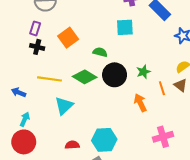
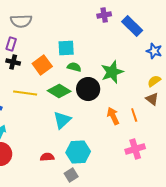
cyan square: (125, 27) -> (66, 48), moved
orange square: (68, 38) -> (42, 65), moved
green star: (143, 72) -> (112, 72), moved, size x1.6
orange line: (162, 88) -> (134, 115), moved
cyan triangle: (64, 106) -> (62, 120), moved

